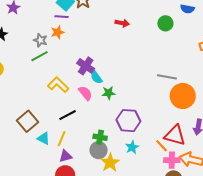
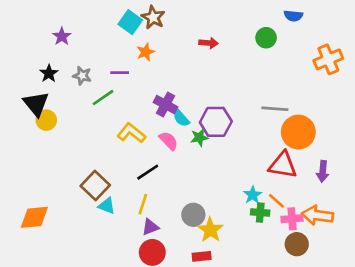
purple line: (62, 17) -> (120, 73), moved
orange star: (58, 32) -> (146, 52), moved
gray star: (40, 40) -> (82, 76), moved
purple hexagon: (128, 121) -> (216, 122), moved
red triangle: (175, 135) -> (283, 165), moved
green cross: (100, 137) -> (260, 213), moved
cyan triangle: (44, 138) -> (107, 206), moved
cyan star: (132, 147) -> (253, 195), moved

